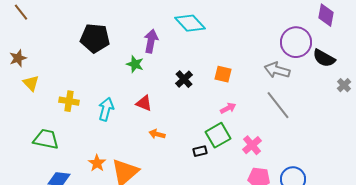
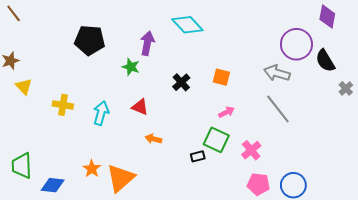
black semicircle: (324, 58) -> (325, 61), turned 30
green square: (218, 135) -> (216, 140), turned -35
green trapezoid: (46, 139) -> (22, 166), moved, turned -104

